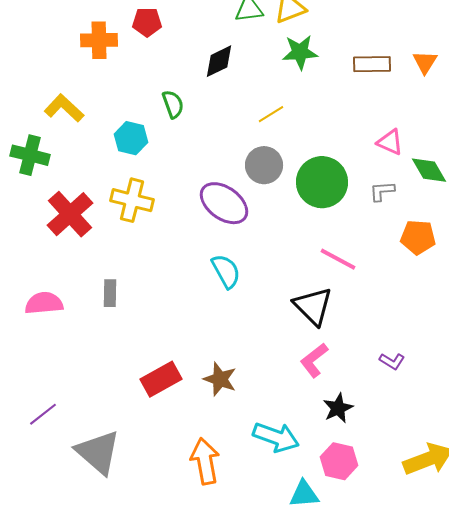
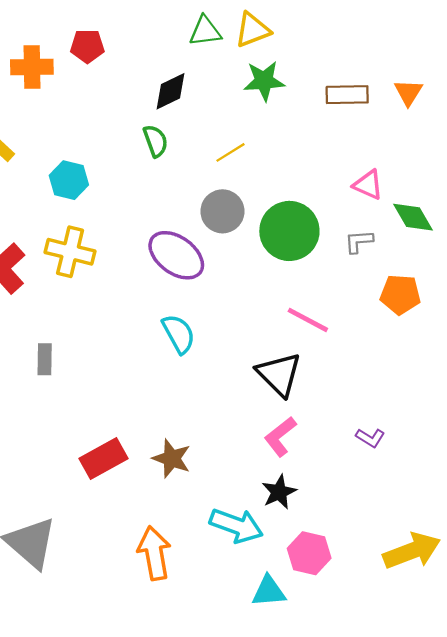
green semicircle: (173, 104) -> (155, 141), moved
black star: (338, 408) -> (279, 492), moved

